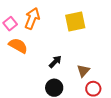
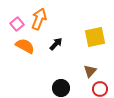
yellow square: (75, 22) -> (95, 37), moved
black arrow: (55, 62) -> (56, 44), moved

